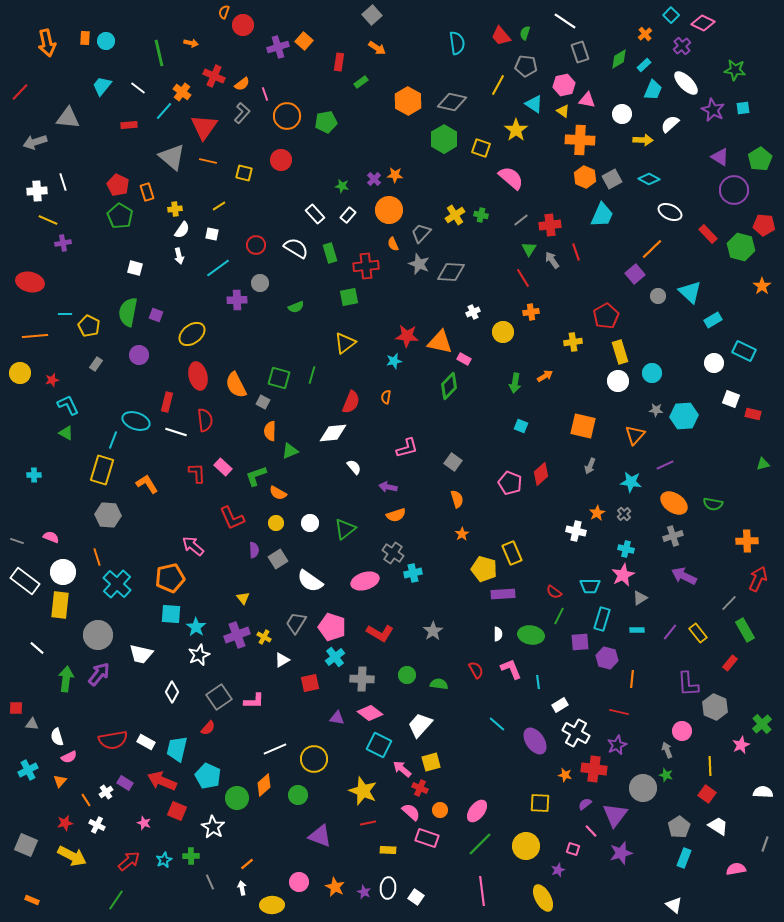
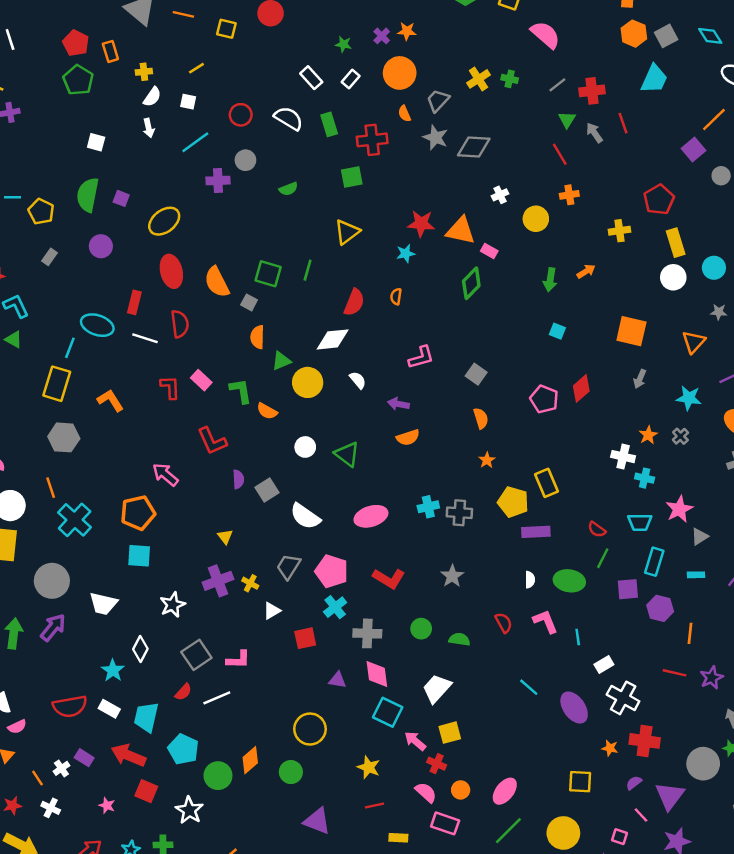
cyan diamond: (649, 179) -> (710, 36), turned 30
green L-shape: (256, 476) -> (241, 391), turned 100
yellow circle: (276, 523) -> (308, 382), moved, size x1.6
green triangle: (345, 529) -> (347, 454), turned -45
cyan cross: (626, 549) -> (645, 478), moved
gray cross: (393, 553) -> (459, 513), moved, turned -30
cyan star: (196, 627) -> (113, 670), moved
pink diamond: (370, 713) -> (377, 674), turned 45
purple star: (617, 745) -> (712, 678), moved
white line: (275, 749) -> (217, 698), moved
yellow star: (363, 791) -> (369, 767), size x0.7

